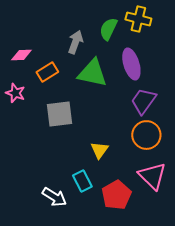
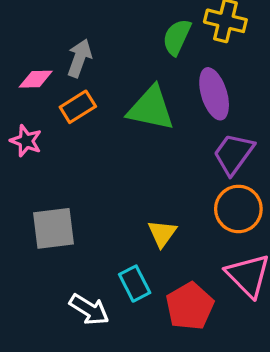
gray arrow: (75, 42) -> (79, 58), moved
gray square: (59, 114) -> (54, 228), moved

